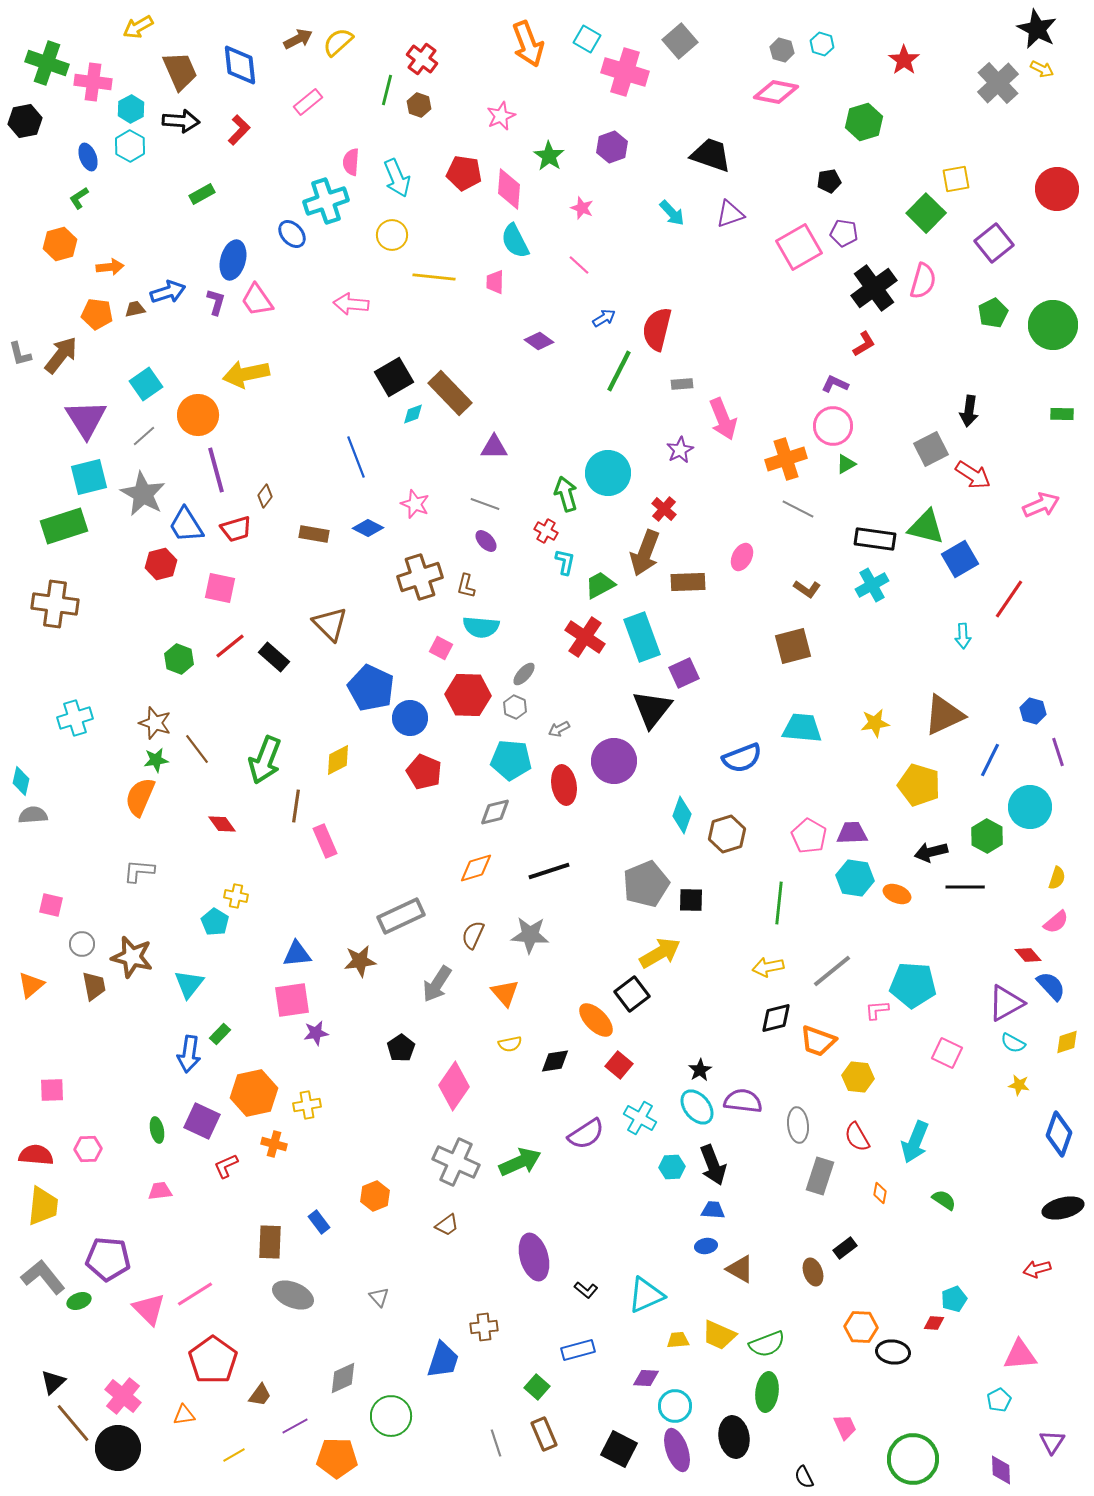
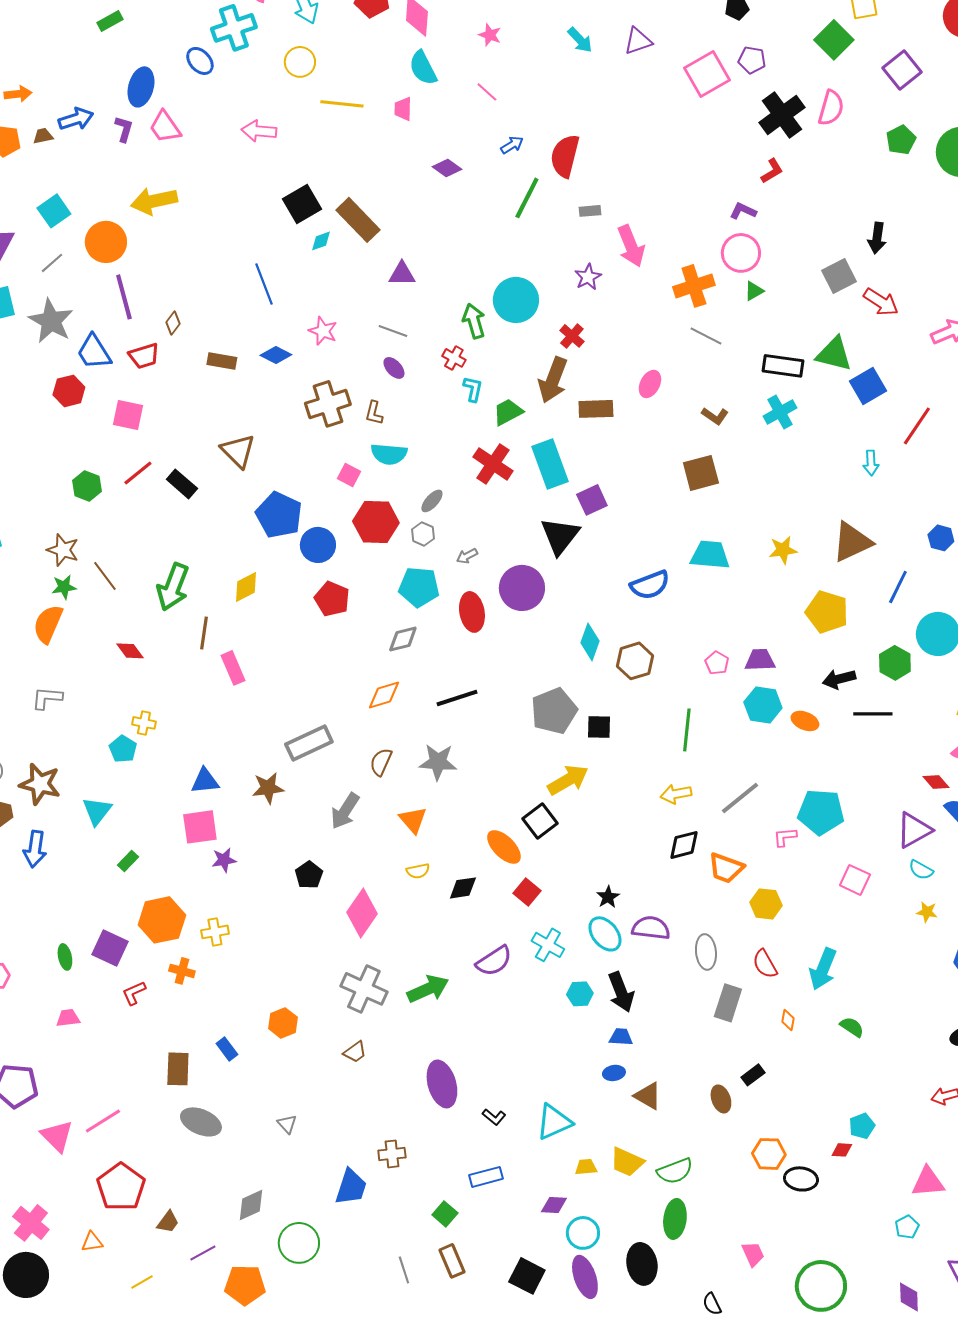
pink pentagon: (809, 836) -> (717, 663), size x0.7
blue arrow: (189, 1054) -> (35, 849), moved

